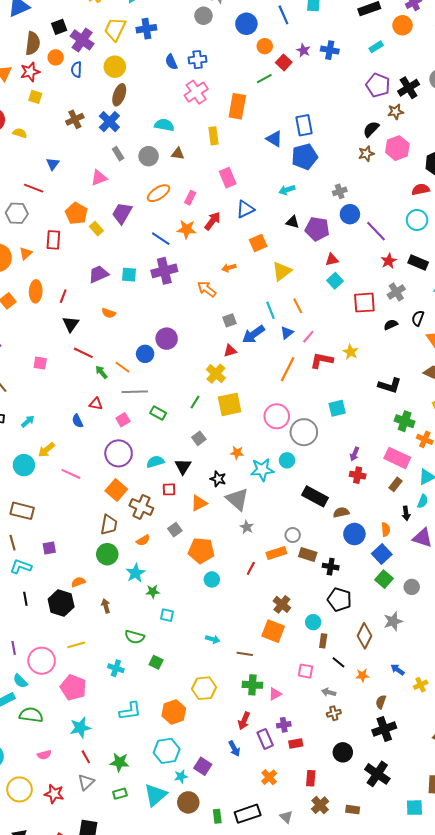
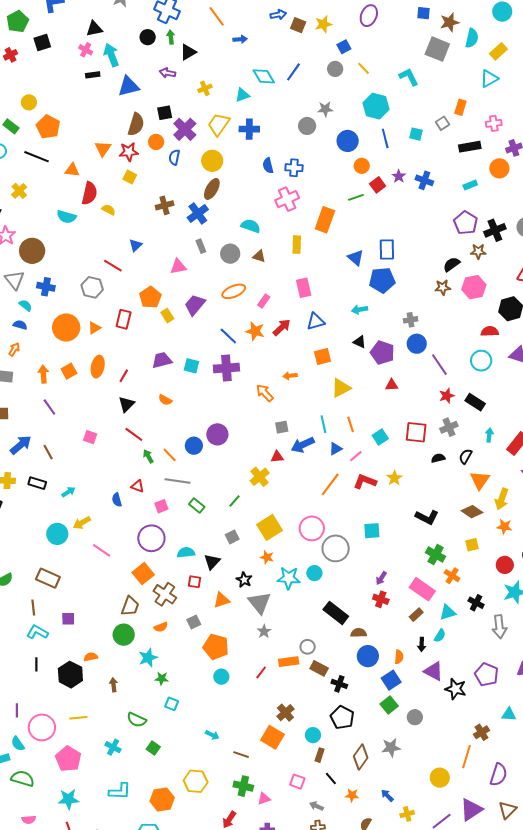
cyan square: (335, 281) -> (380, 437), moved
yellow square: (230, 404) -> (270, 527), moved, turned -30

